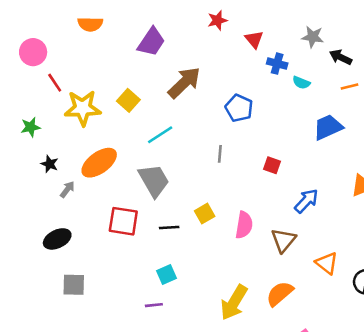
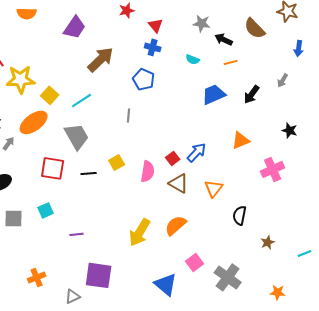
blue cross: (277, 64) -> (153, 47), moved
yellow square: (128, 100) -> (50, 95), moved
red square: (272, 165) -> (173, 158), moved, turned 32
brown triangle: (283, 240) -> (179, 183), turned -40
orange triangle: (327, 263) -> (214, 188), moved, turned 30
cyan square: (167, 275) -> (46, 210), moved

